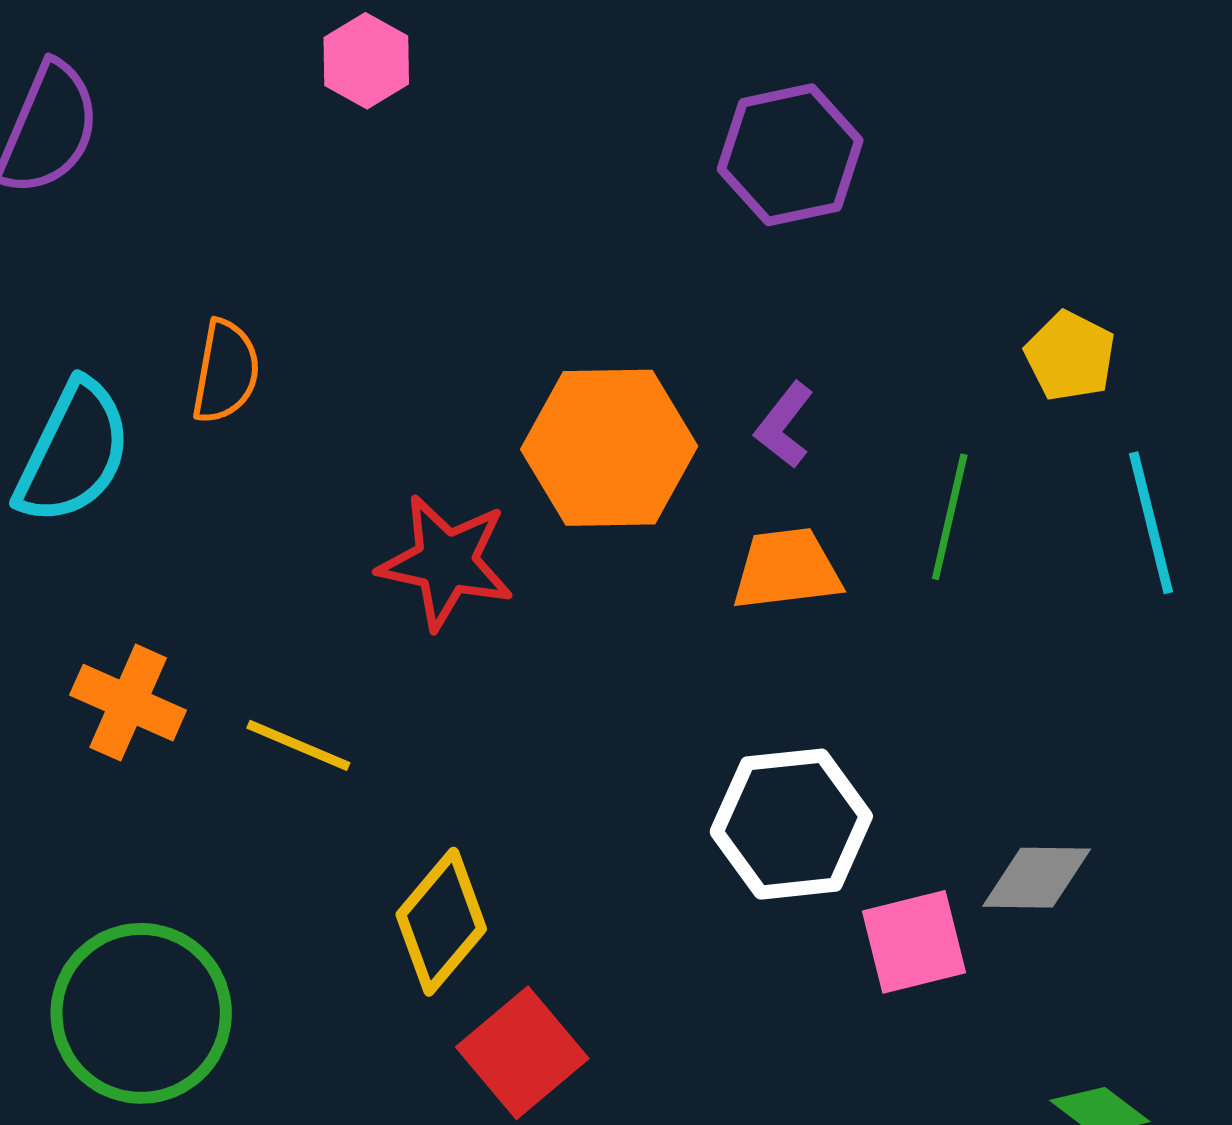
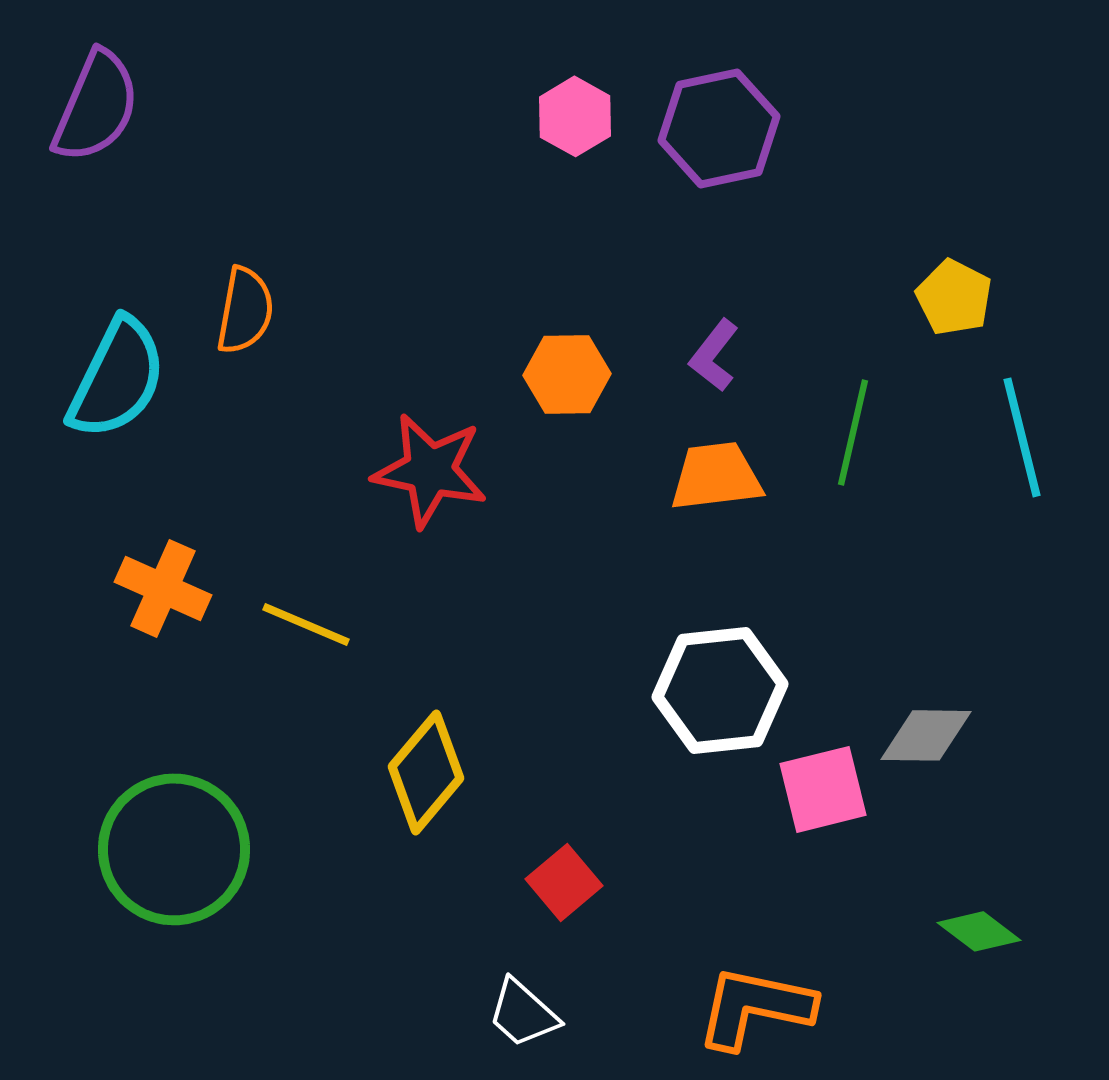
pink hexagon: (366, 61) -> (575, 116), moved
orange hexagon: (609, 448) -> (567, 374), size x0.6
red square: (522, 1053) -> (564, 882), moved, size x0.7

